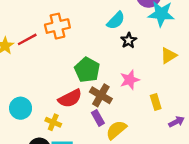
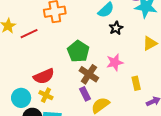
red line: (27, 39) -> (29, 34), moved
red semicircle: (70, 98) -> (44, 76), moved
cyan circle: (21, 108) -> (21, 98), moved

